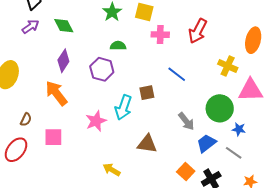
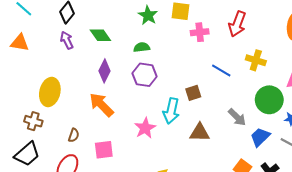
purple arrow: (30, 27) -> (67, 40), turned -72
green semicircle: (118, 46) -> (142, 47), moved
yellow cross: (228, 66) -> (256, 60), moved
brown triangle: (147, 144) -> (200, 133), moved

